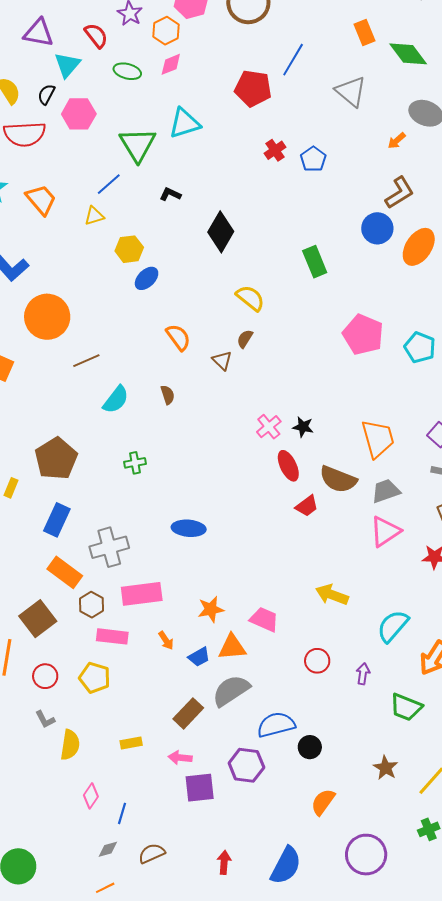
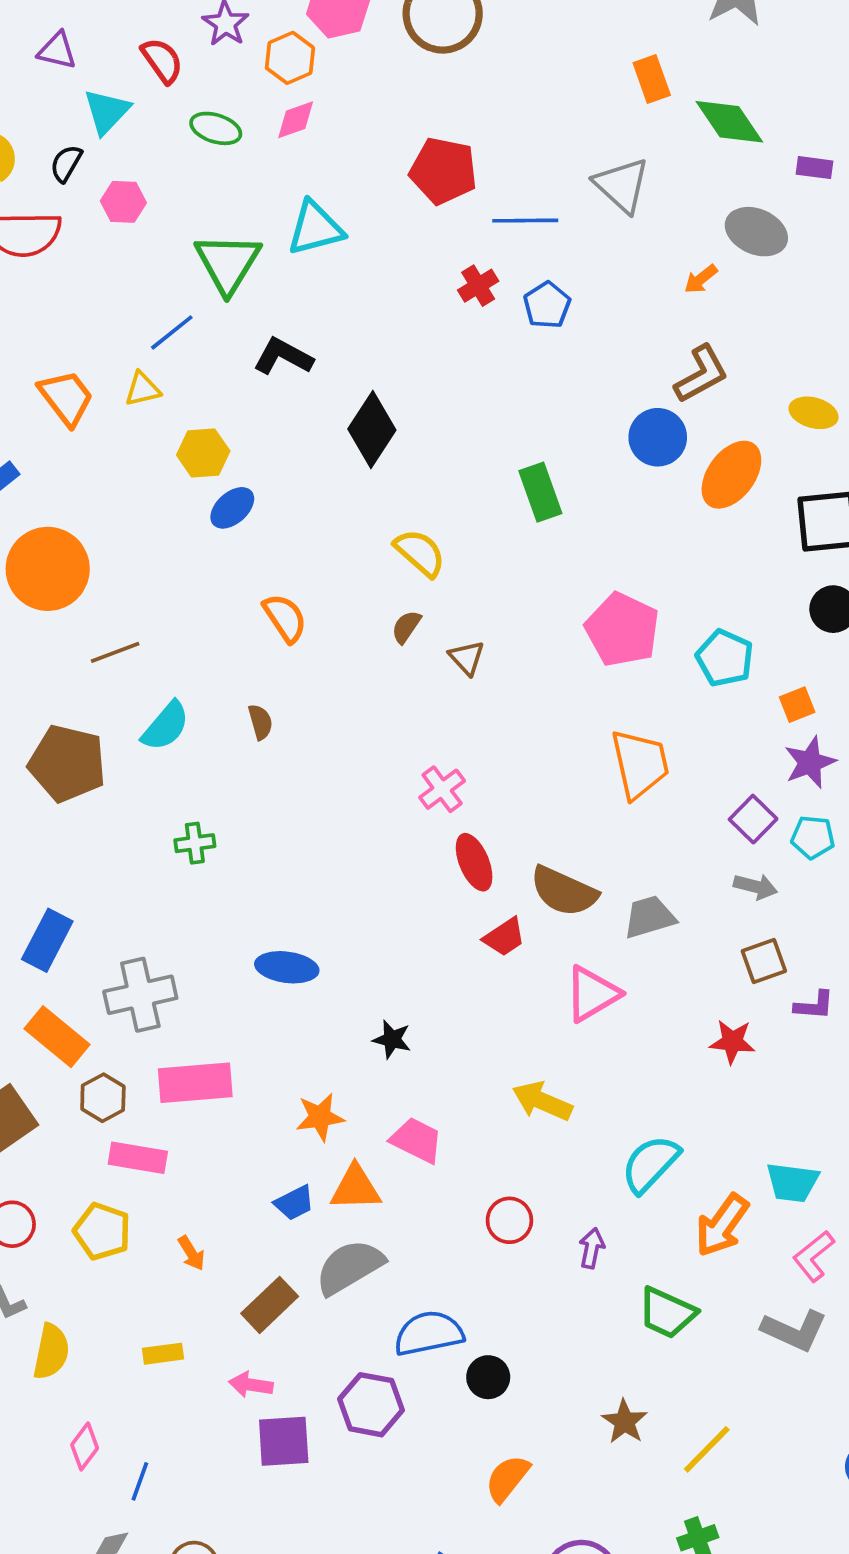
purple triangle: (38, 33) -> (57, 51), size x0.7
blue line: (293, 60) -> (525, 221), moved, turned 56
pink hexagon: (79, 114) -> (123, 202), size x0.7
black L-shape: (170, 194) -> (283, 357), size x1.5
orange trapezoid: (41, 200) -> (66, 398), moved
brown triangle: (222, 360) -> (467, 658), moved
black star: (303, 427) -> (392, 1039), moved
orange trapezoid: (378, 439) -> (640, 764), moved
brown pentagon: (56, 459) -> (67, 763), moved, turned -30
pink triangle: (385, 531) -> (592, 994), moved
orange arrow: (166, 640) -> (191, 1253), moved

